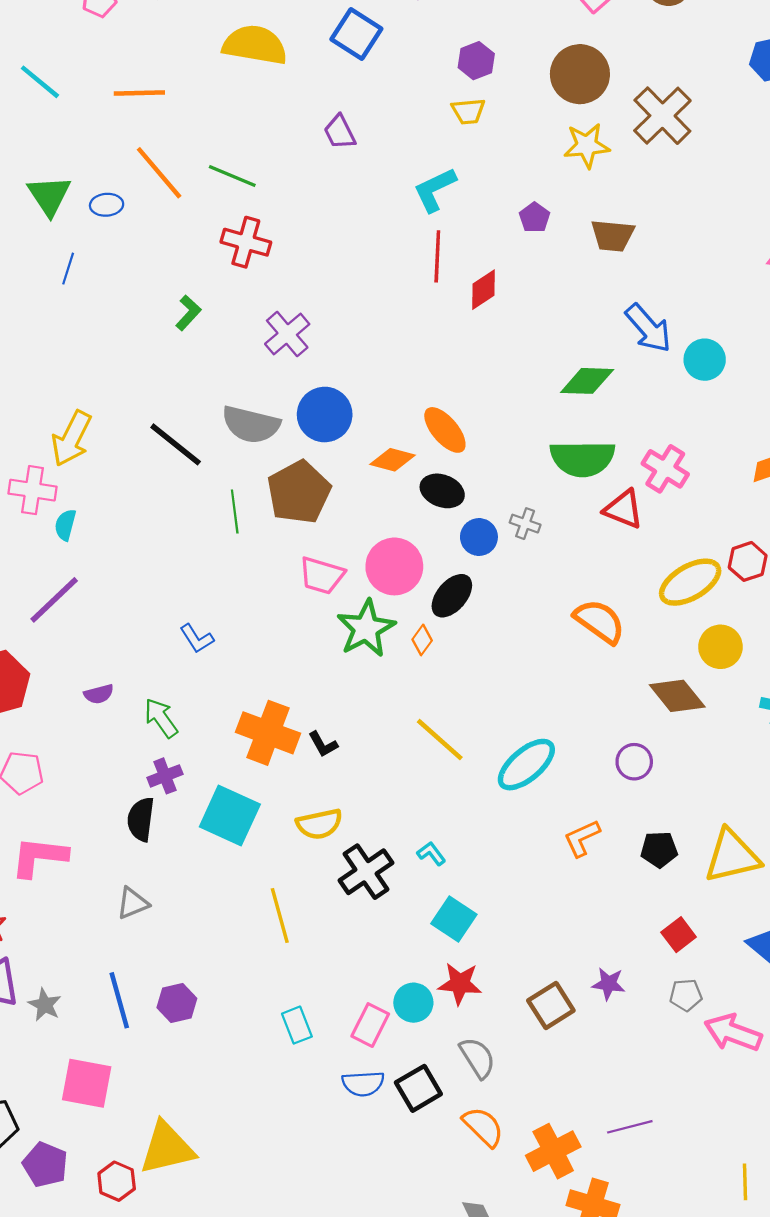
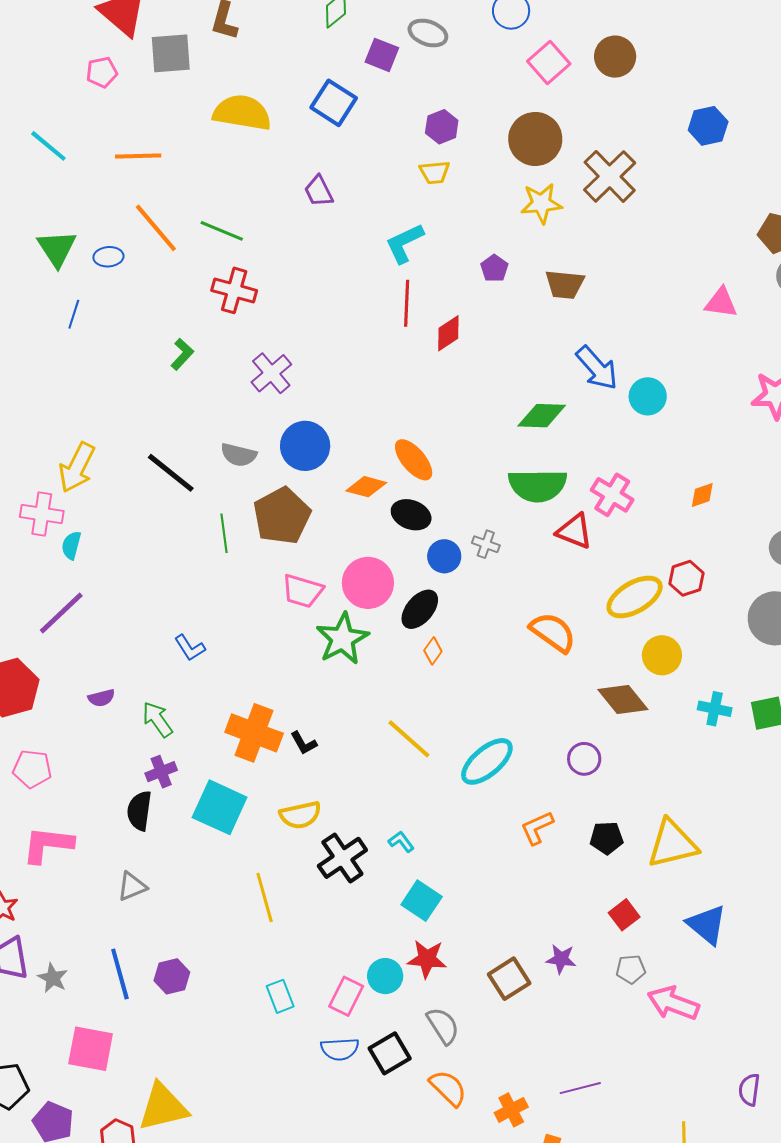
gray semicircle: (251, 425) -> (239, 455), size x0.7
orange diamond: (422, 640) -> (433, 651), moved
orange cross: (553, 1151) -> (511, 1110), size x0.7

